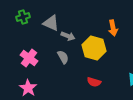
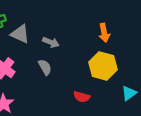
gray triangle: (51, 23) -> (20, 34), moved
yellow hexagon: (94, 48) -> (103, 66), moved

